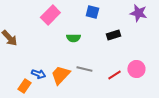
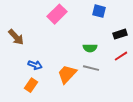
green semicircle: (73, 38) -> (90, 48), moved
blue arrow: (38, 74) -> (35, 65), moved
red line: (114, 75) -> (121, 56), moved

